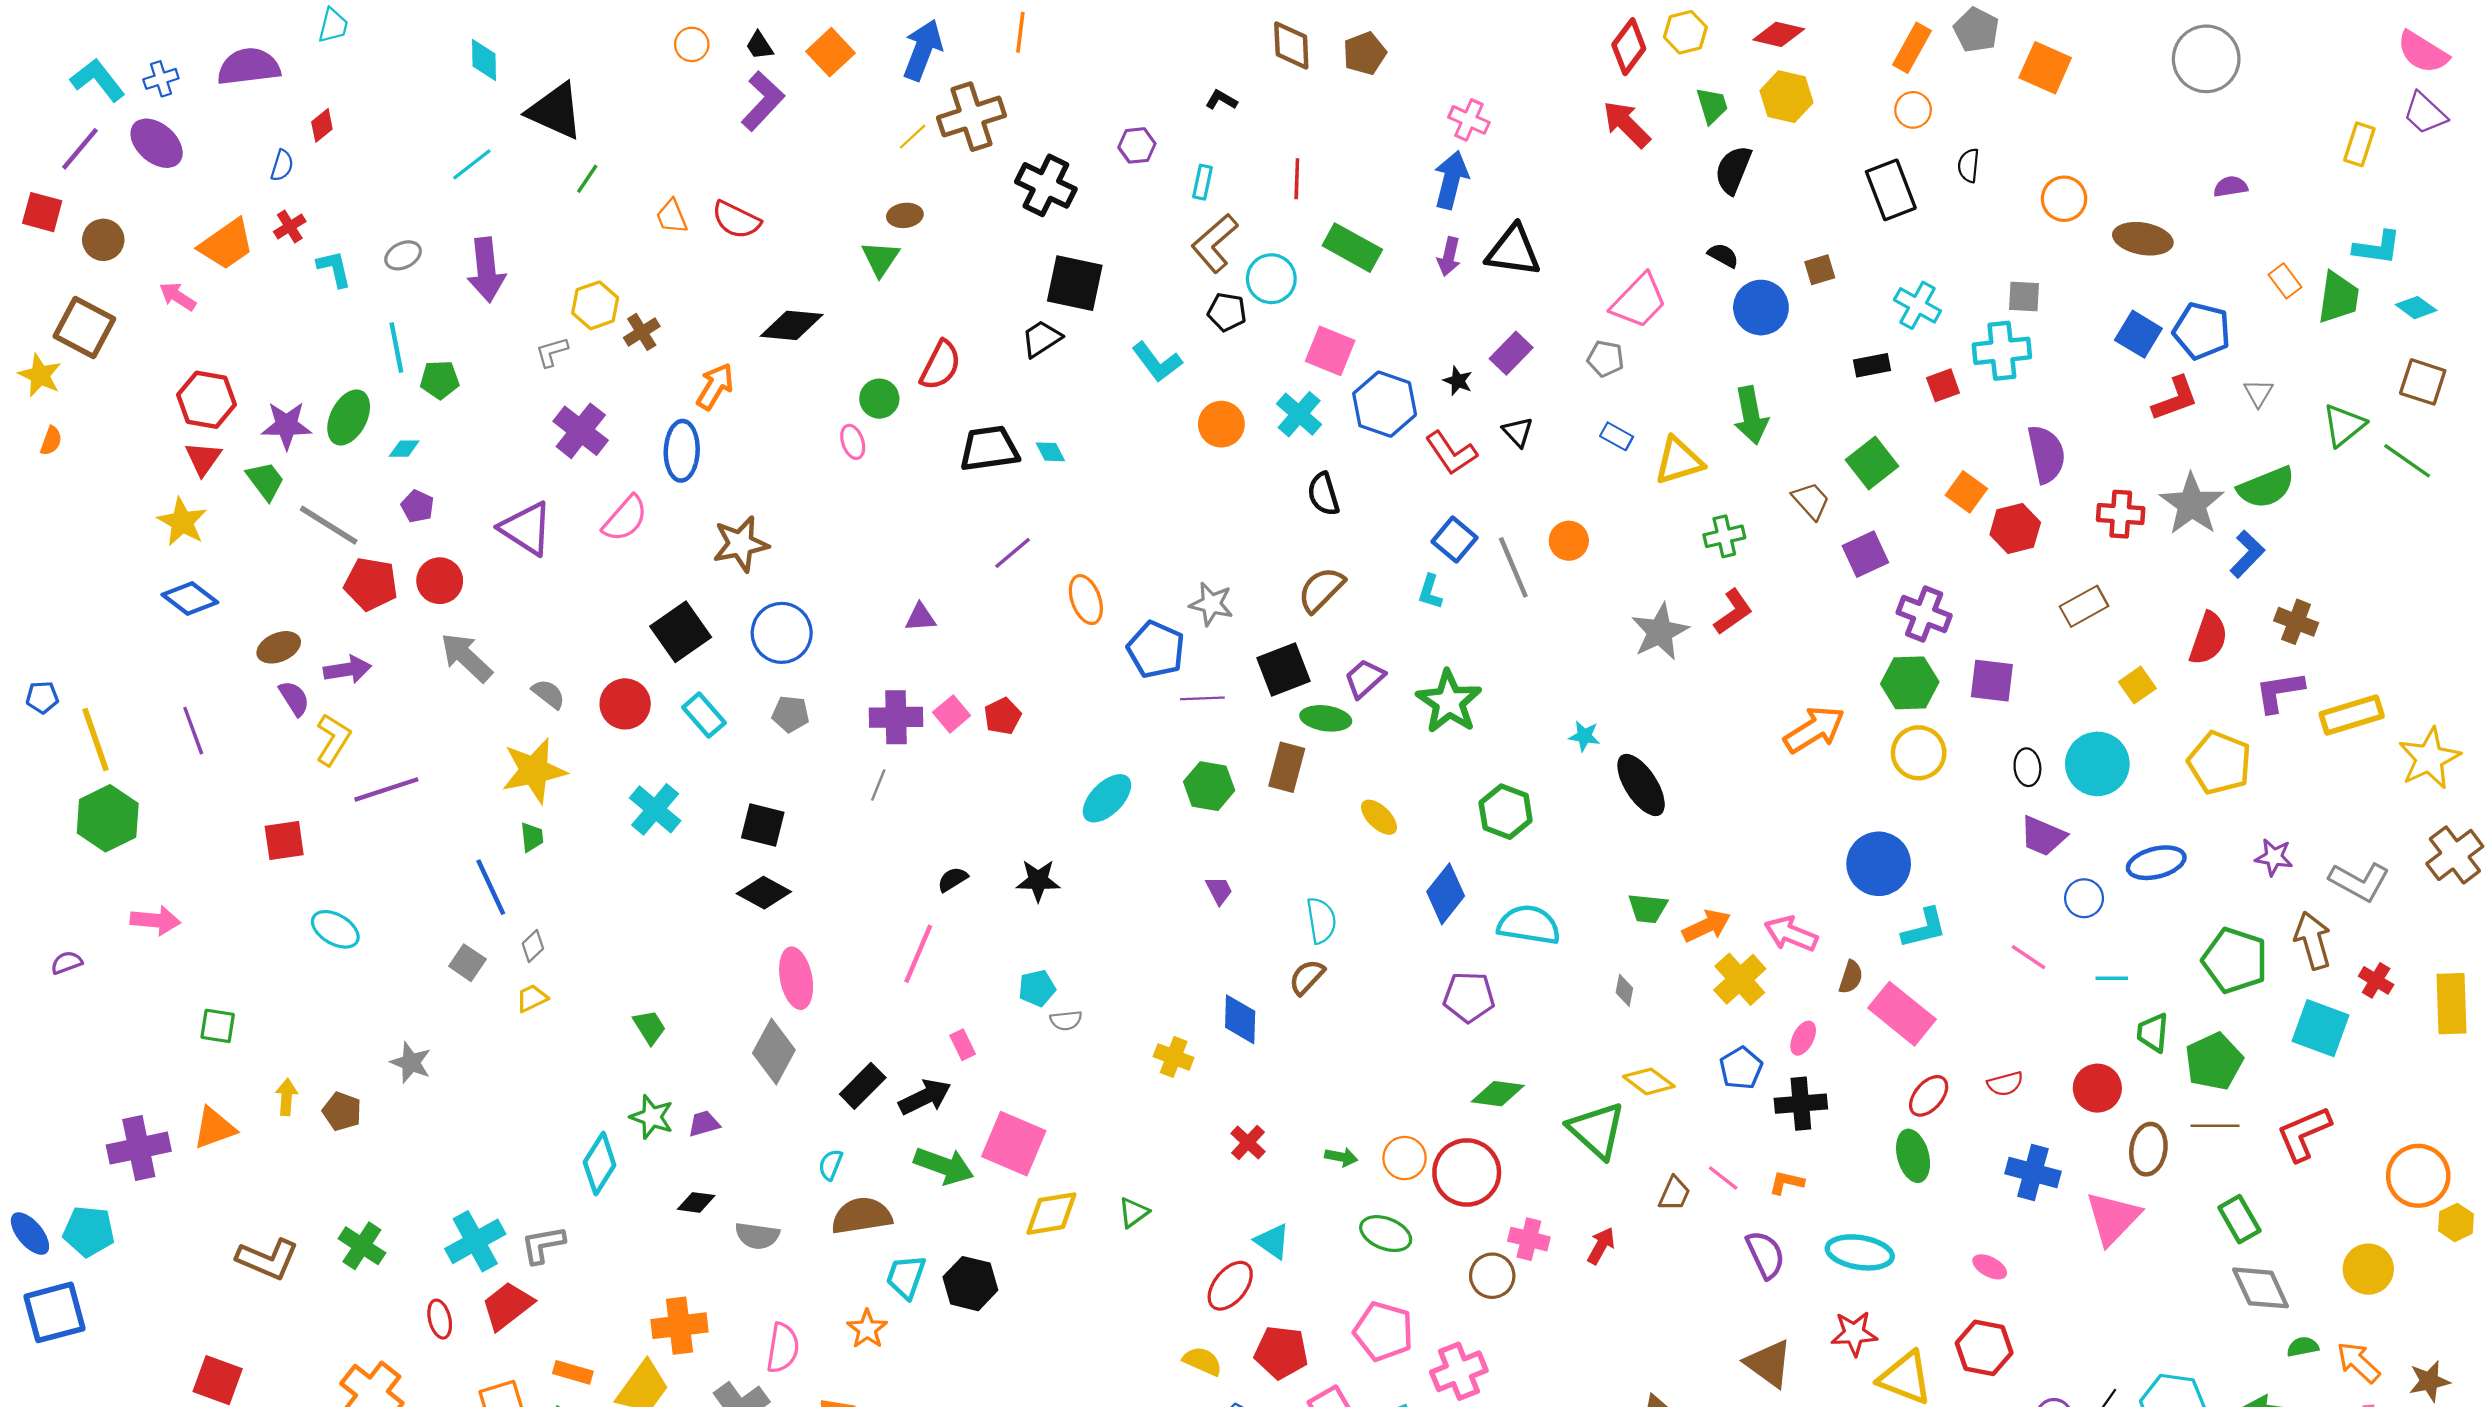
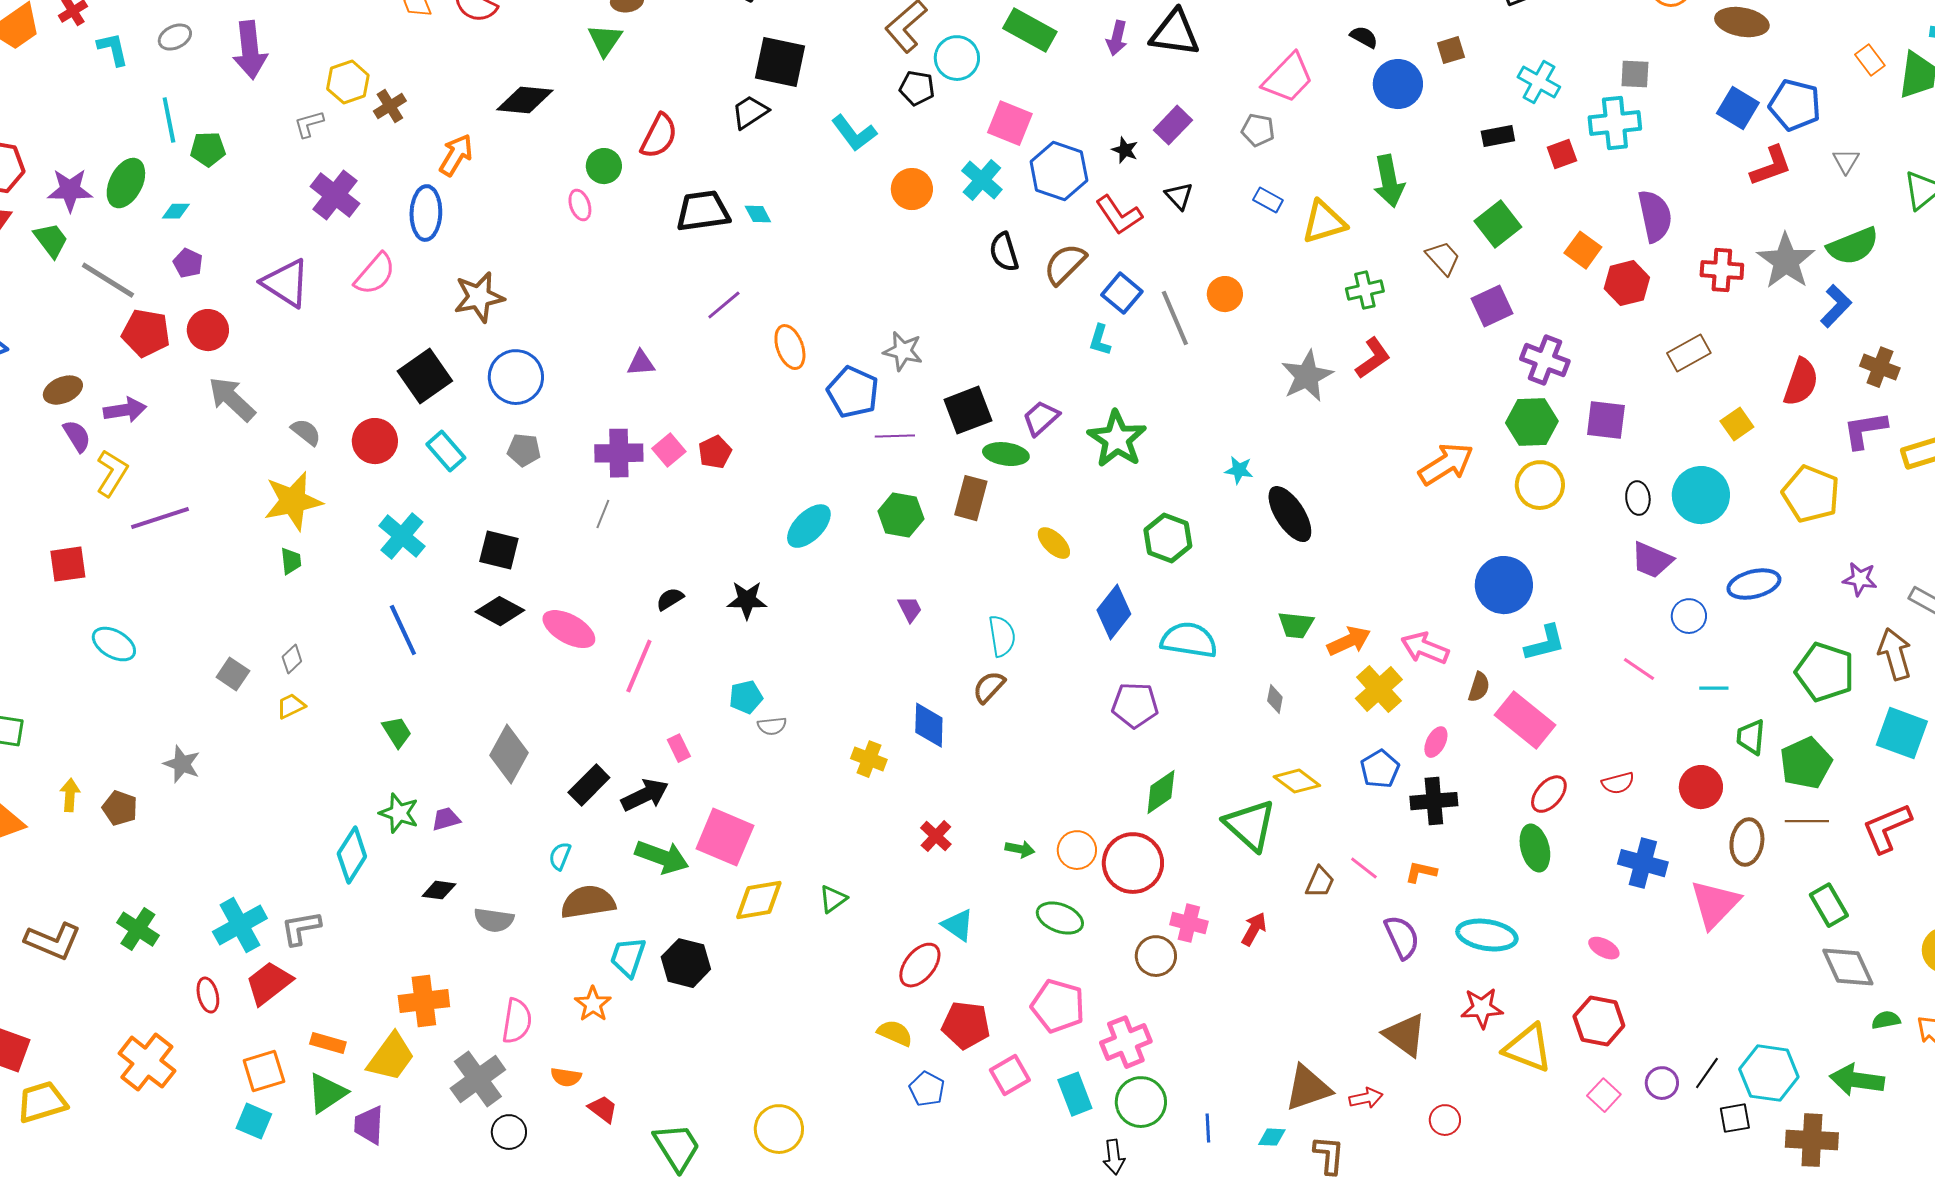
brown semicircle: (1321, 590) -> (1065, 264), moved
blue line: (491, 887) -> (403, 630), moved
pink ellipse: (796, 978) -> (569, 629), moved, turned -50
green diamond: (1498, 1094) -> (1161, 792), turned -42

